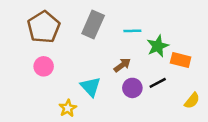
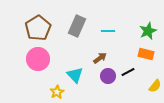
green star: (158, 46) -> (148, 31), moved
pink circle: (44, 66) -> (38, 59), size x1.5

